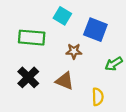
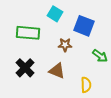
green arrow: (114, 64) -> (100, 56), turned -112

